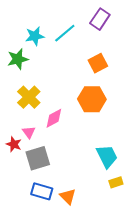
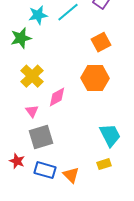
red star: (14, 144) -> (17, 161), moved
yellow rectangle: (116, 182) -> (104, 164), moved

